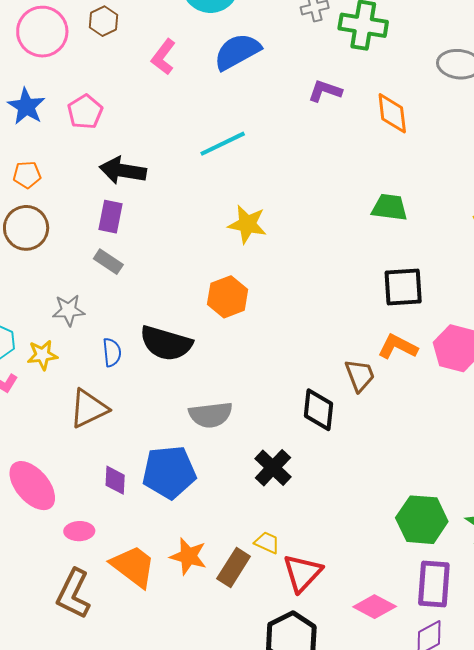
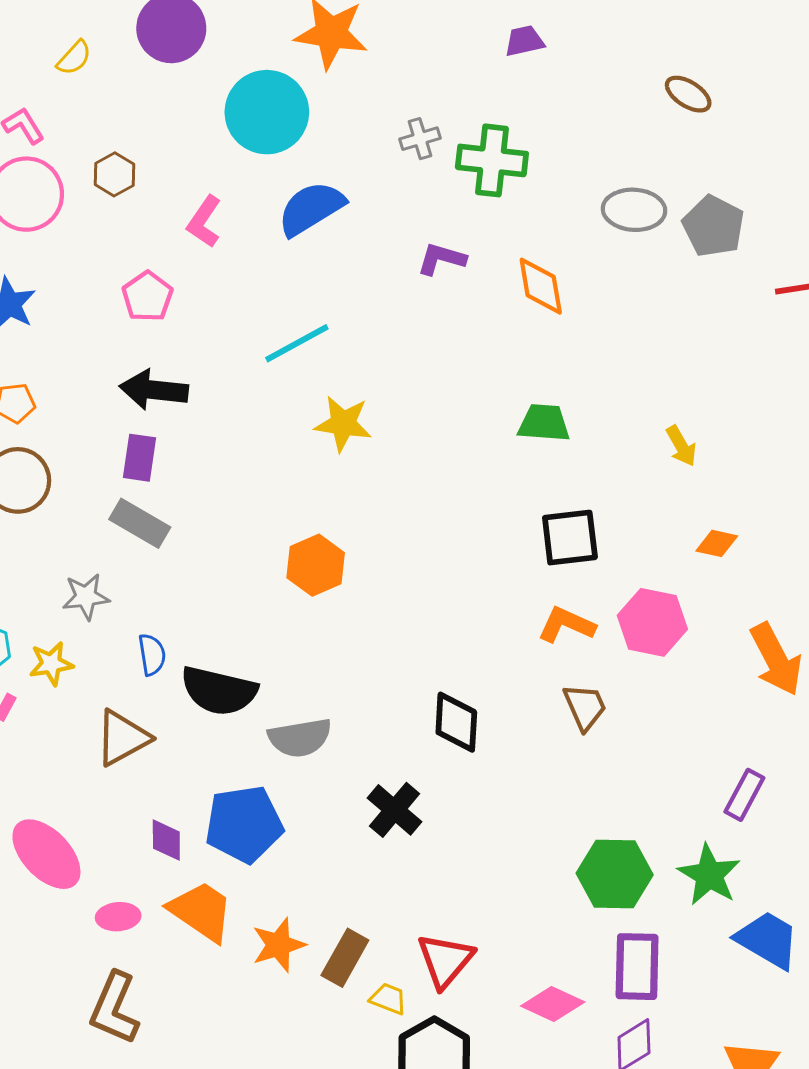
pink pentagon: (85, 112) -> (147, 296), moved
yellow star: (247, 224) -> (343, 424), moved
gray rectangle: (108, 262) -> (140, 523), size x1.4
black semicircle: (166, 343) -> (219, 691), moved
brown trapezoid: (360, 375) -> (585, 707), moved
yellow trapezoid: (267, 542) -> (388, 999), moved
orange star: (188, 556) -> (279, 945), turned -30
orange trapezoid: (133, 566) -> (201, 911), moved

